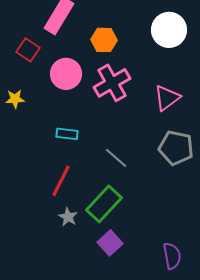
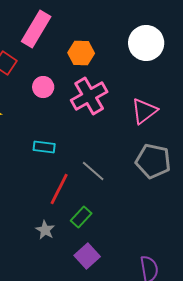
pink circle: (66, 74) -> (43, 87), size x0.7
red line: (61, 181) -> (59, 189), moved
green rectangle: (104, 204) -> (81, 217), size x0.6

